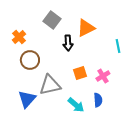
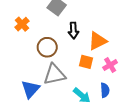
orange triangle: (86, 28) -> (98, 41), moved
brown circle: (30, 60) -> (47, 47), moved
orange square: (80, 73) -> (86, 62), turned 32

